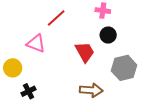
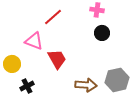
red trapezoid: (85, 52) -> (57, 59), moved
gray hexagon: (124, 68) -> (117, 80), moved

